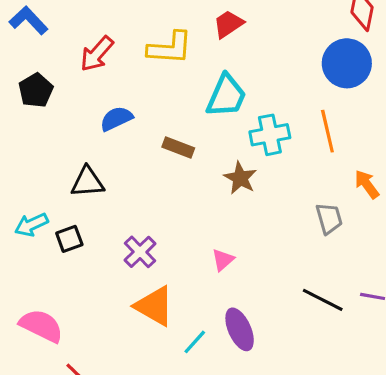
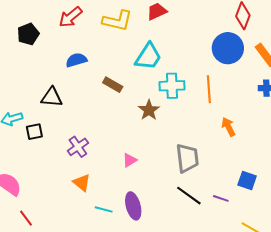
gray trapezoid: (329, 218) -> (187, 158), moved, size x1.4
orange triangle: (154, 306) -> (82, 183), size x0.7
cyan line: (195, 342) -> (104, 209), turned 54

